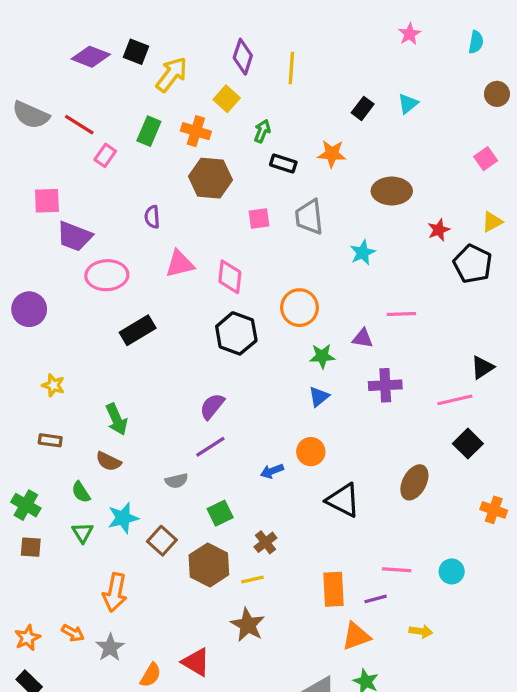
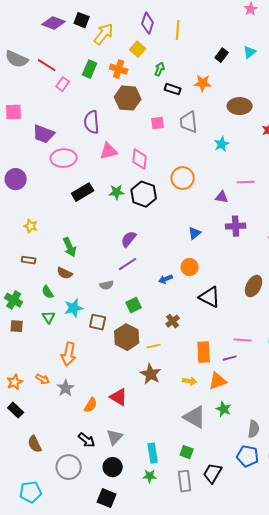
pink square: (47, 201) -> (14, 112), moved
purple semicircle: (152, 217) -> (92, 122), size x1.6
green star: (322, 356) -> (117, 192), moved
brown square: (162, 541) -> (98, 322), turned -30
brown cross: (265, 542) -> (173, 321), moved
yellow arrow: (421, 631) -> (190, 381), moved

